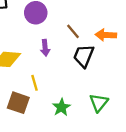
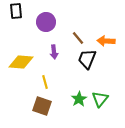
brown square: (18, 103) -> (42, 106), moved
green star: (61, 107) -> (79, 99), moved

